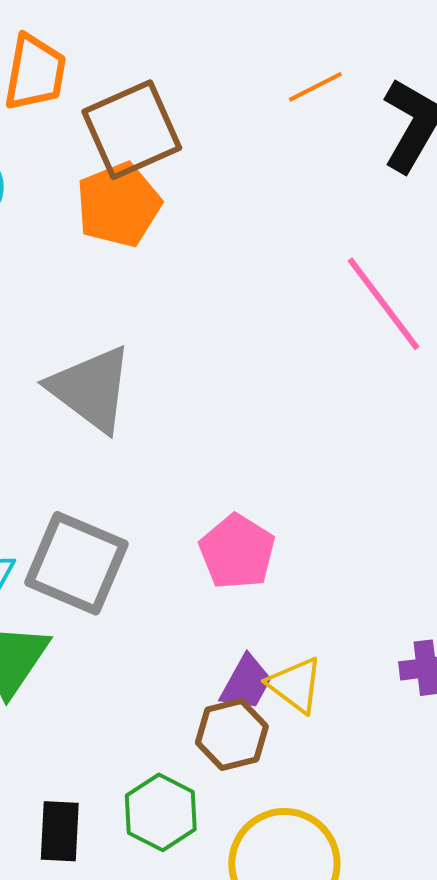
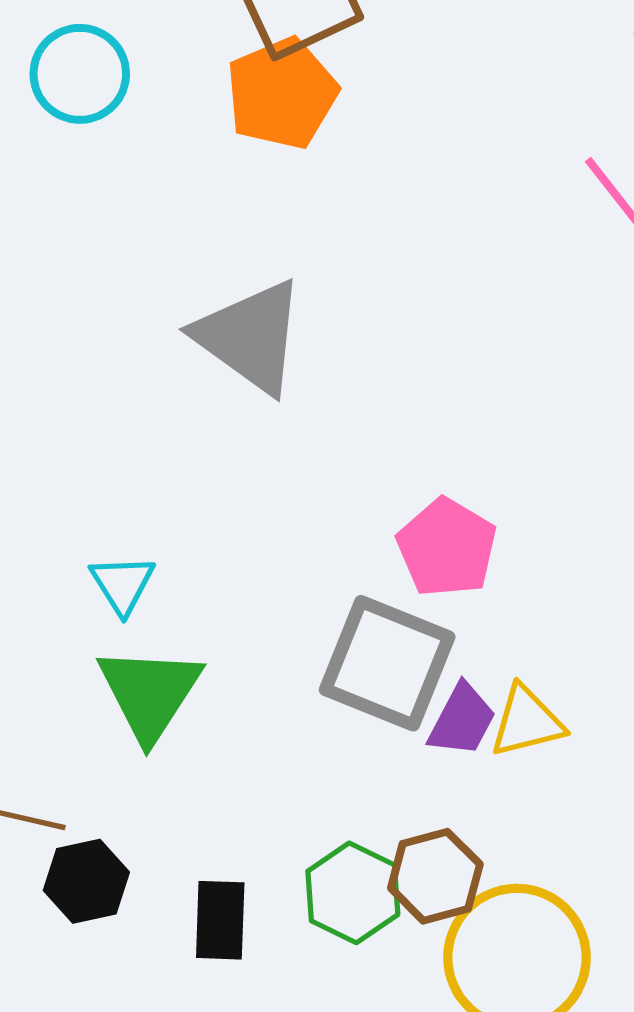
gray square: (77, 563) -> (387, 663), moved
yellow triangle: (295, 685) -> (527, 721), turned -50
brown hexagon: (232, 734) -> (435, 876), moved

